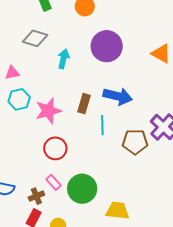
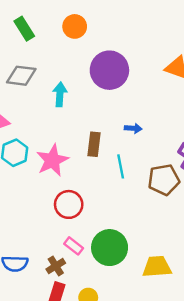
blue arrow: (118, 96) -> (133, 128), size x0.5

